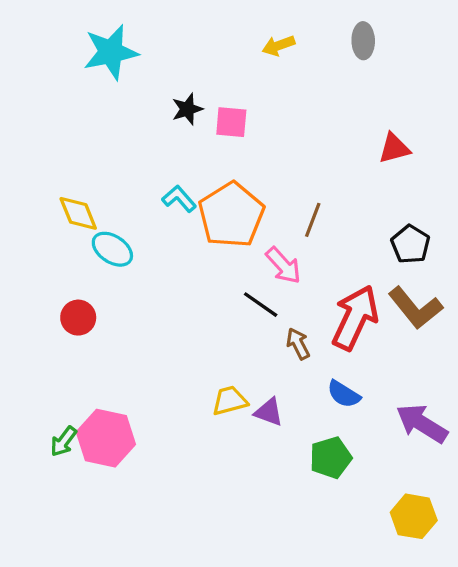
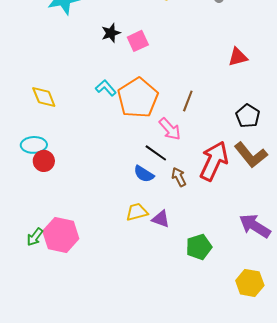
pink square: (231, 122) -> (138, 41), turned -30
cyan ellipse: (112, 249) -> (34, 145), moved, turned -35
blue semicircle: (344, 394) -> (144, 174), moved

